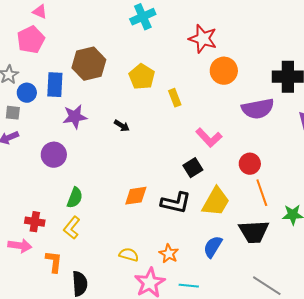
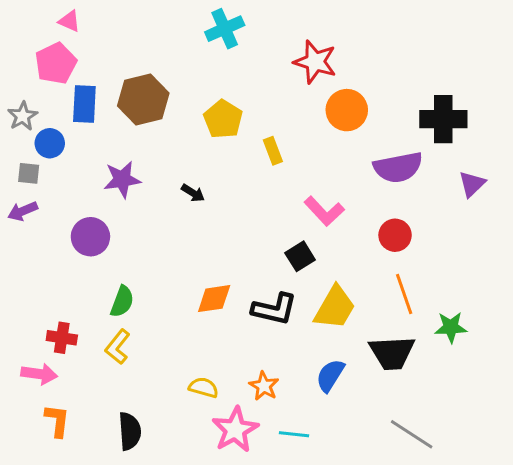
blue rectangle: (55, 85) -> (84, 104), moved
red circle: (250, 164) -> (395, 235), moved
orange L-shape: (54, 262) -> (57, 421), moved

